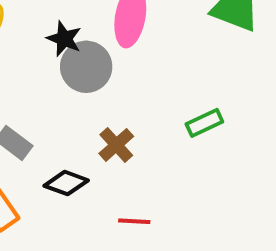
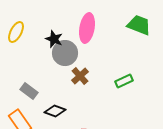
brown cross: (116, 145) -> (80, 76), moved

